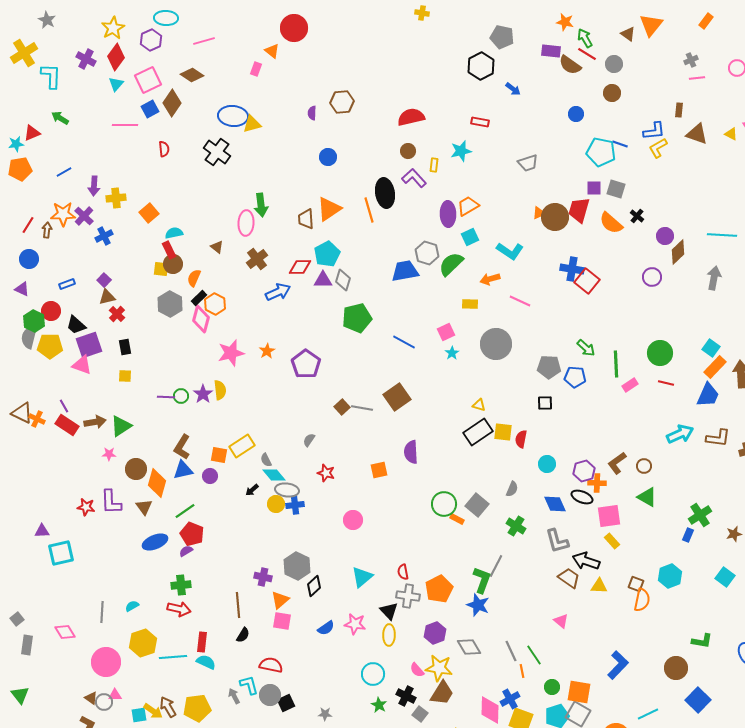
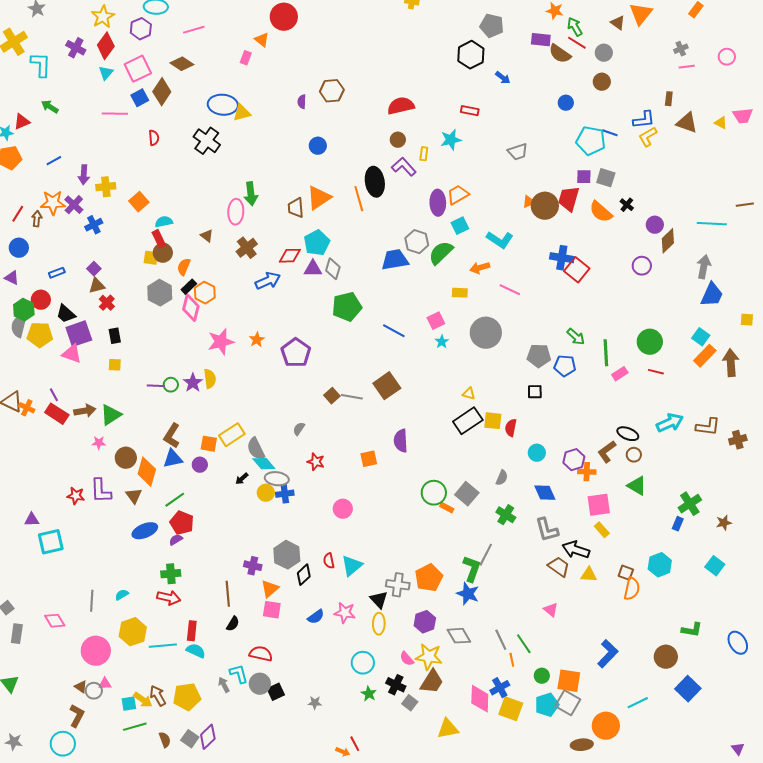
blue trapezoid: (708, 395) -> (712, 295), moved
gray semicircle: (266, 460) -> (256, 449), size x1.6
black ellipse: (582, 497) -> (628, 434), moved
red semicircle: (403, 572) -> (329, 561), moved

